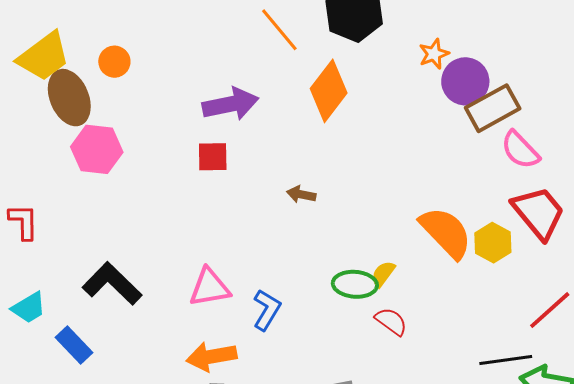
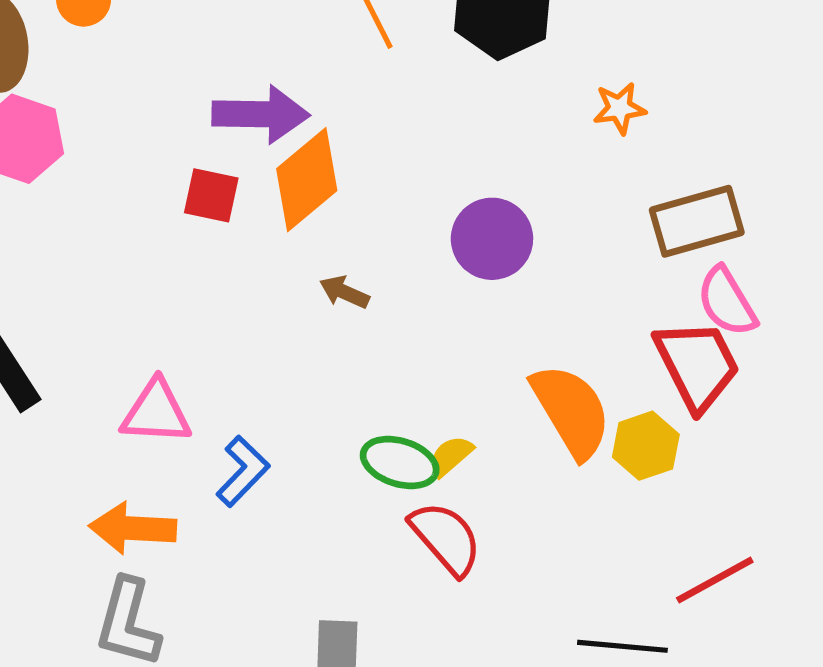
purple circle: (465, 81) -> (492, 239), moved
orange diamond: (329, 91) -> (307, 180), moved
red trapezoid: (539, 213) -> (697, 365), moved
red semicircle: (391, 321) -> (446, 538), size x1.4

